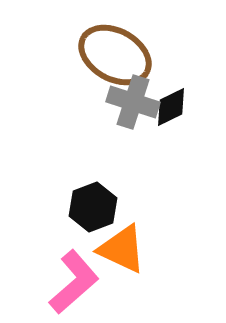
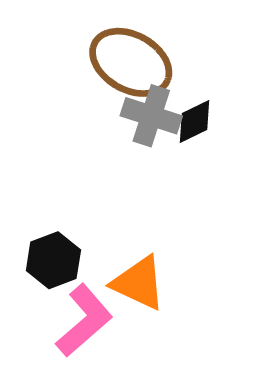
black hexagon: (93, 207) -> (53, 260), moved

